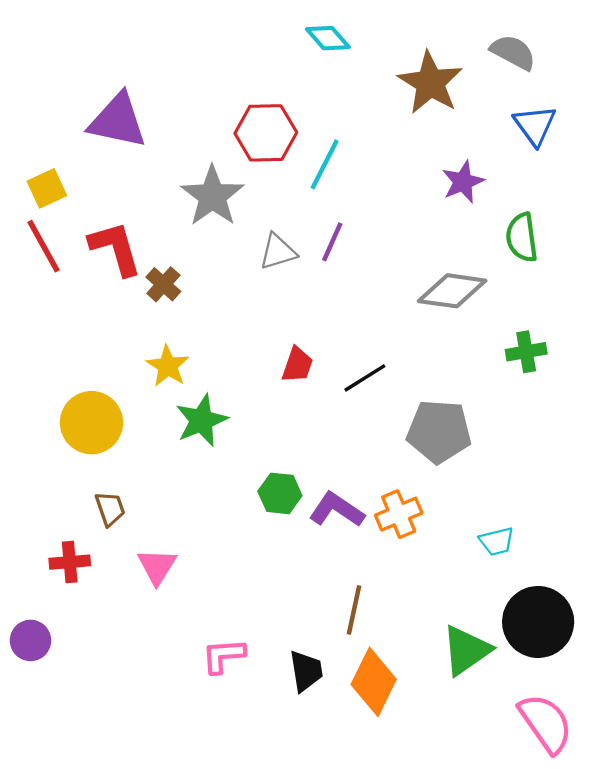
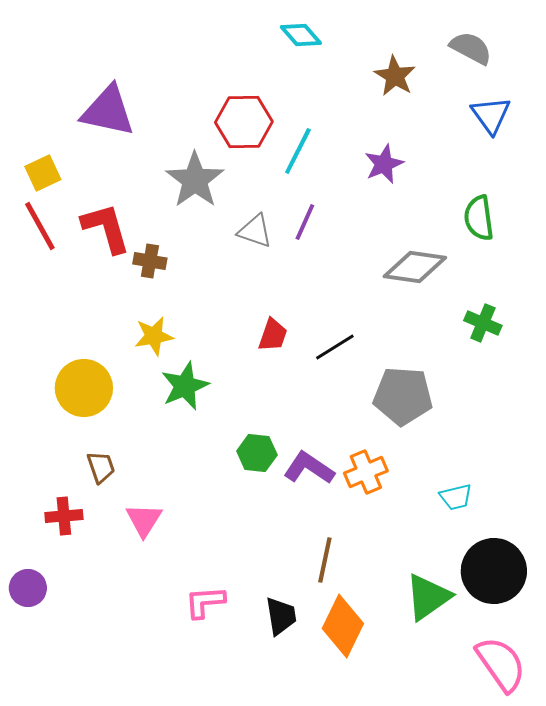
brown star: (430, 83) -> (395, 76), size x0.7
purple star: (463, 182) -> (384, 164), moved
gray triangle: (278, 252) -> (255, 231), turned 36
brown cross: (163, 284) -> (150, 261), turned -32
green cross: (526, 352) -> (483, 323), turned 33
yellow star: (168, 366) -> (154, 336), turned 30

